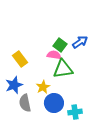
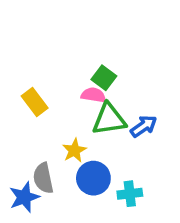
blue arrow: (80, 42) -> (144, 126), moved
blue star: (14, 85) -> (24, 197), moved

